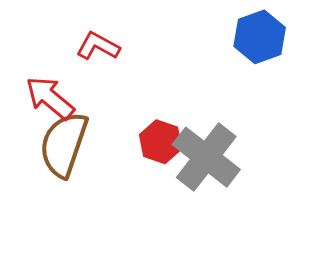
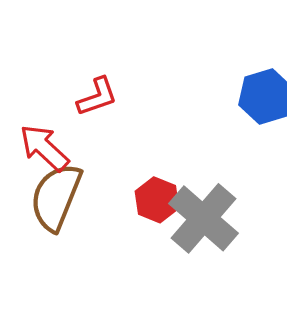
red L-shape: (98, 46) -> (97, 97), turned 129

